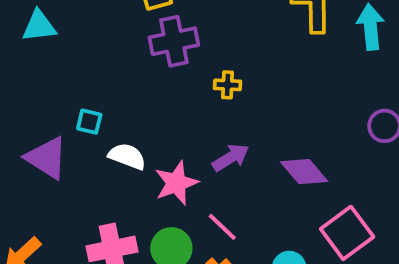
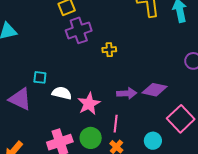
purple arrow: (231, 158) -> (127, 93), moved, turned 36
purple diamond: (304, 172) -> (155, 90), turned -30
pink line: (222, 227) -> (116, 124), turned 60

